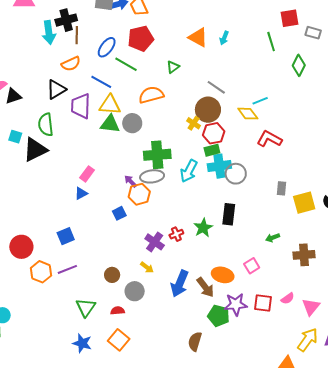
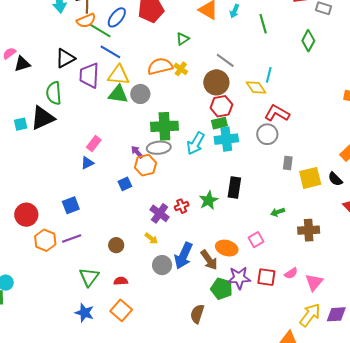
green line: (271, 42) -> (263, 24), moved
orange semicircle: (71, 64) -> (86, 21), moved
green line: (126, 64) -> (100, 30), moved
cyan line: (260, 101) -> (269, 75), turned -56
yellow cross: (194, 123) -> (181, 69), moved
cyan square: (15, 137) -> (21, 124), moved, turned -32
gray circle: (236, 174) -> (267, 134), moved
gray circle: (135, 291) -> (162, 265), moved

